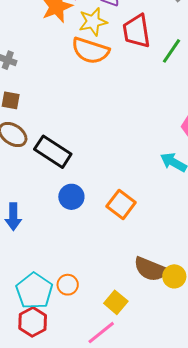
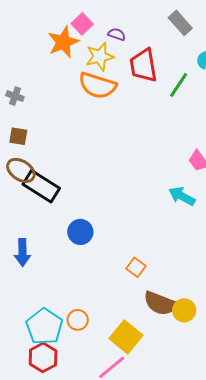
black rectangle: (53, 152) -> (41, 186), moved
orange square: (121, 204) -> (136, 267), moved, size x0.7
yellow square: (116, 302) -> (126, 337), size x1.4

